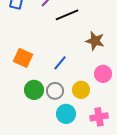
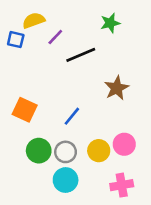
brown star: (95, 41) -> (117, 88), turned 30
pink circle: (103, 74) -> (124, 144), moved
cyan circle: (66, 114) -> (66, 180), moved

